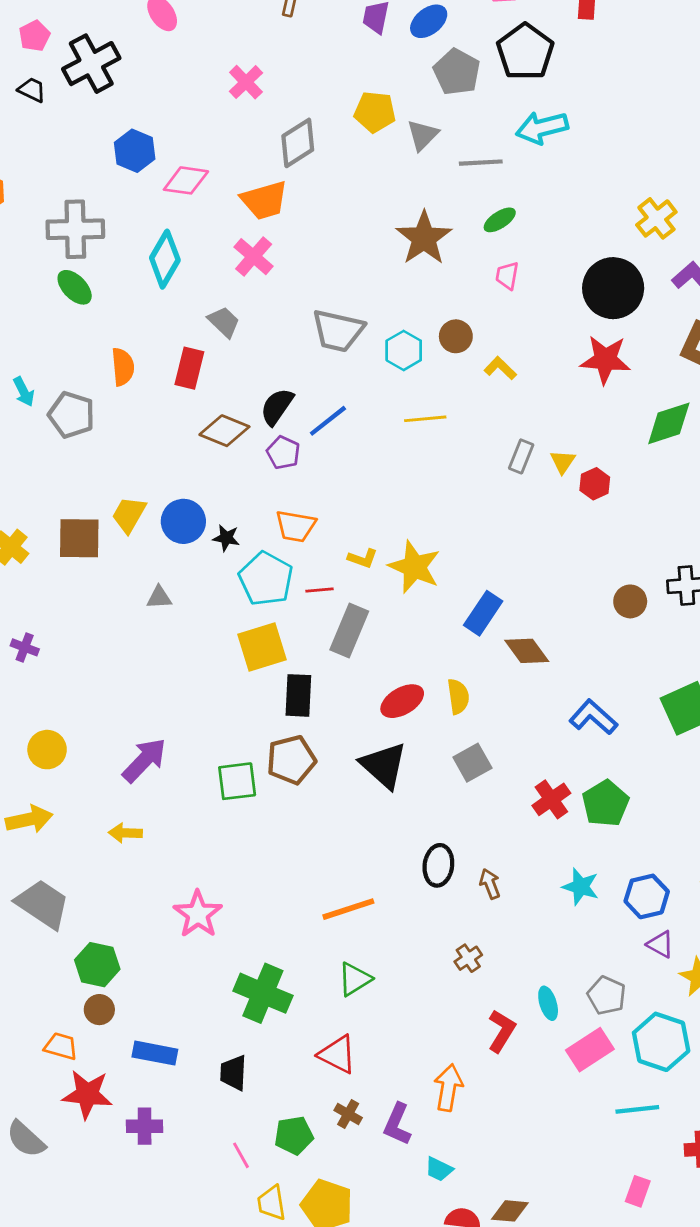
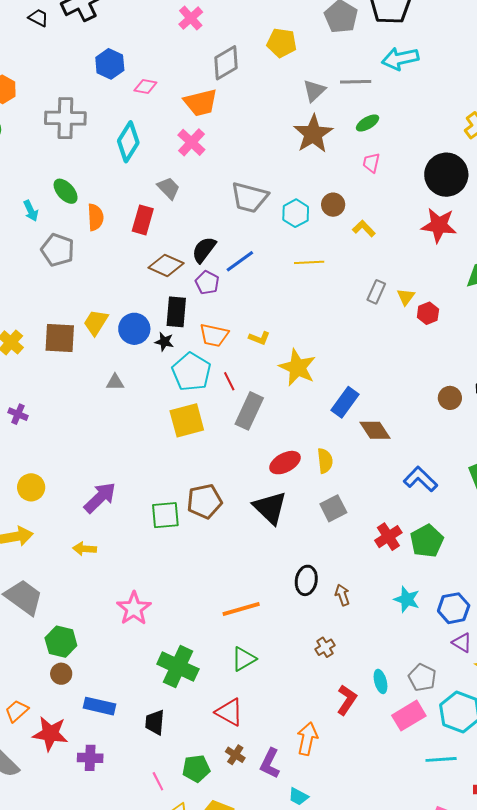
gray triangle: (423, 135) -> (314, 91), moved
pink diamond: (186, 180) -> (145, 86), size x0.7
green ellipse: (75, 287) -> (66, 191), moved
cyan arrow: (24, 392) -> (31, 211), moved
yellow L-shape: (363, 558) -> (259, 338), moved
red line: (319, 590) -> (229, 381), turned 66
black rectangle: (298, 695) -> (176, 312), moved
orange trapezoid: (61, 1046) -> (17, 711), moved, turned -60

